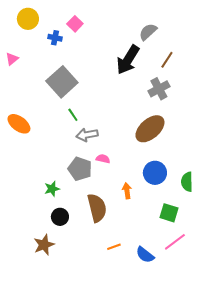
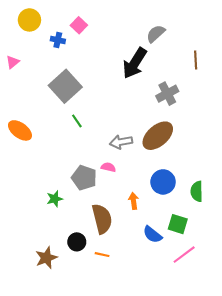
brown line: (167, 60) -> (196, 60), moved, turned -36
gray arrow: (87, 135) -> (121, 142), moved
black circle: (60, 217) -> (77, 242), moved
orange line: (114, 247) -> (102, 255), moved, turned 32
blue semicircle: (145, 255) -> (153, 235), moved

